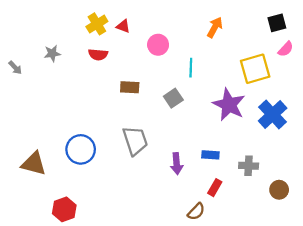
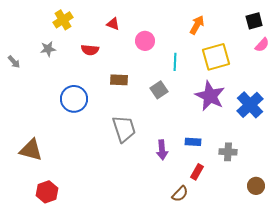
yellow cross: (97, 24) -> (63, 20), moved
yellow square: (255, 69) -> (216, 57), moved
blue circle: (81, 149) -> (74, 99), moved
brown circle: (279, 190) -> (256, 186), moved
red hexagon: (64, 209) -> (47, 192), moved

